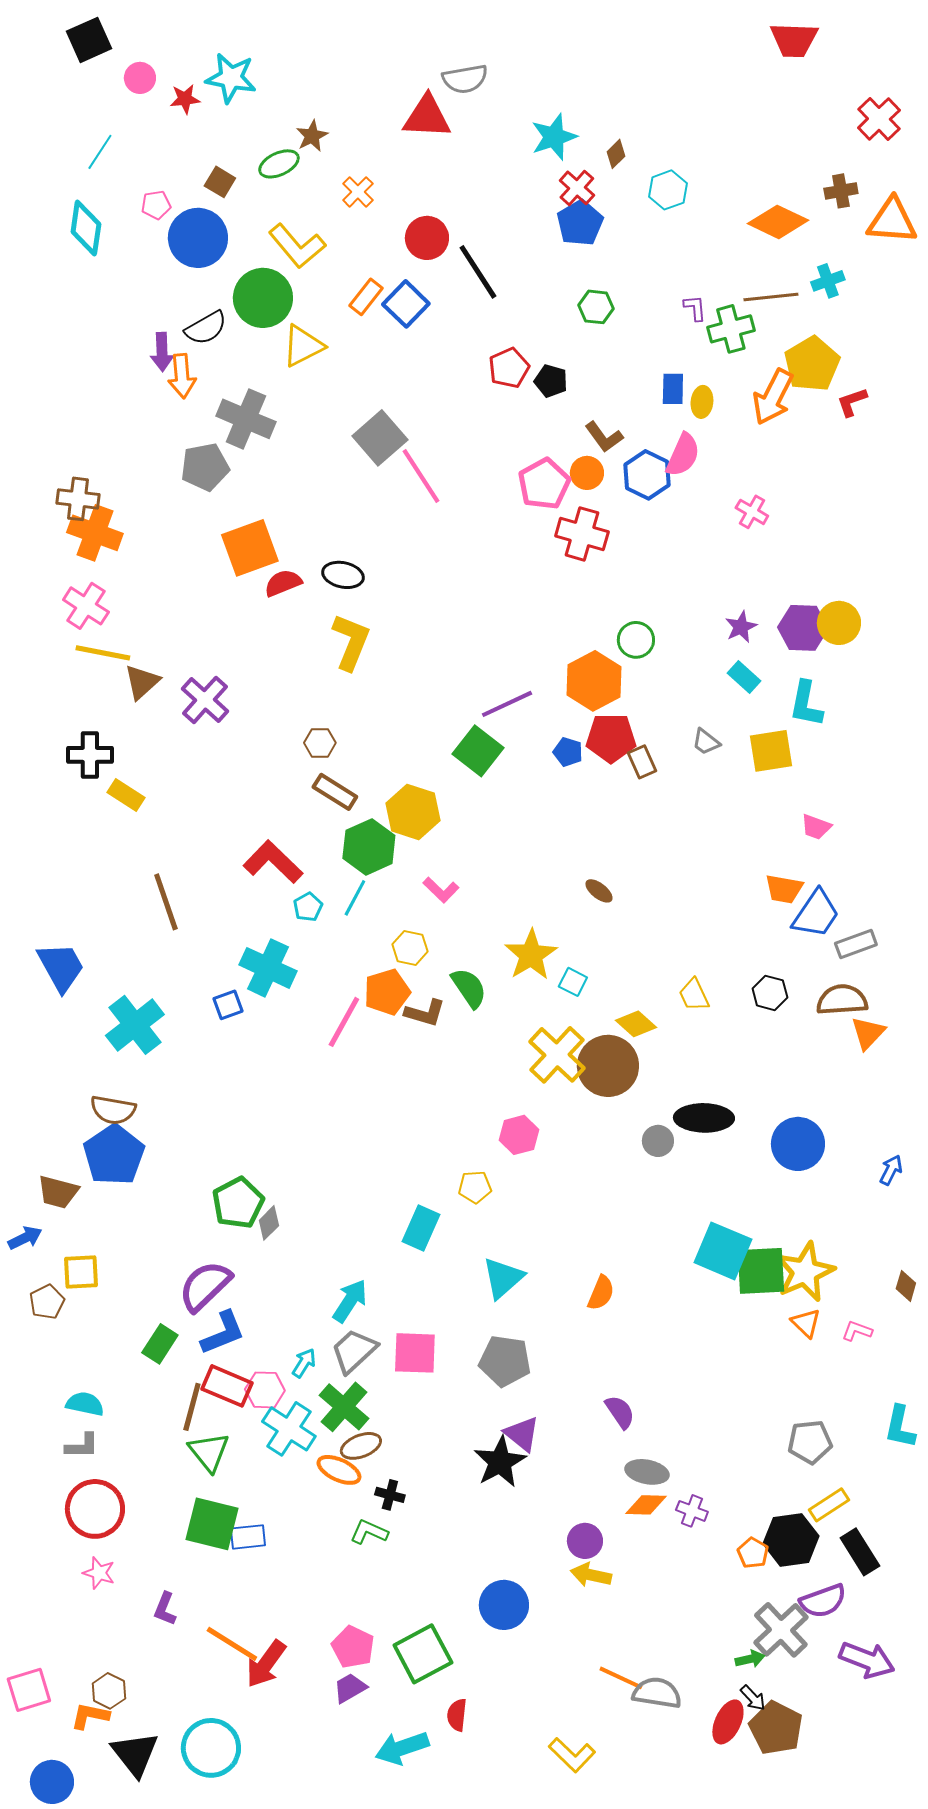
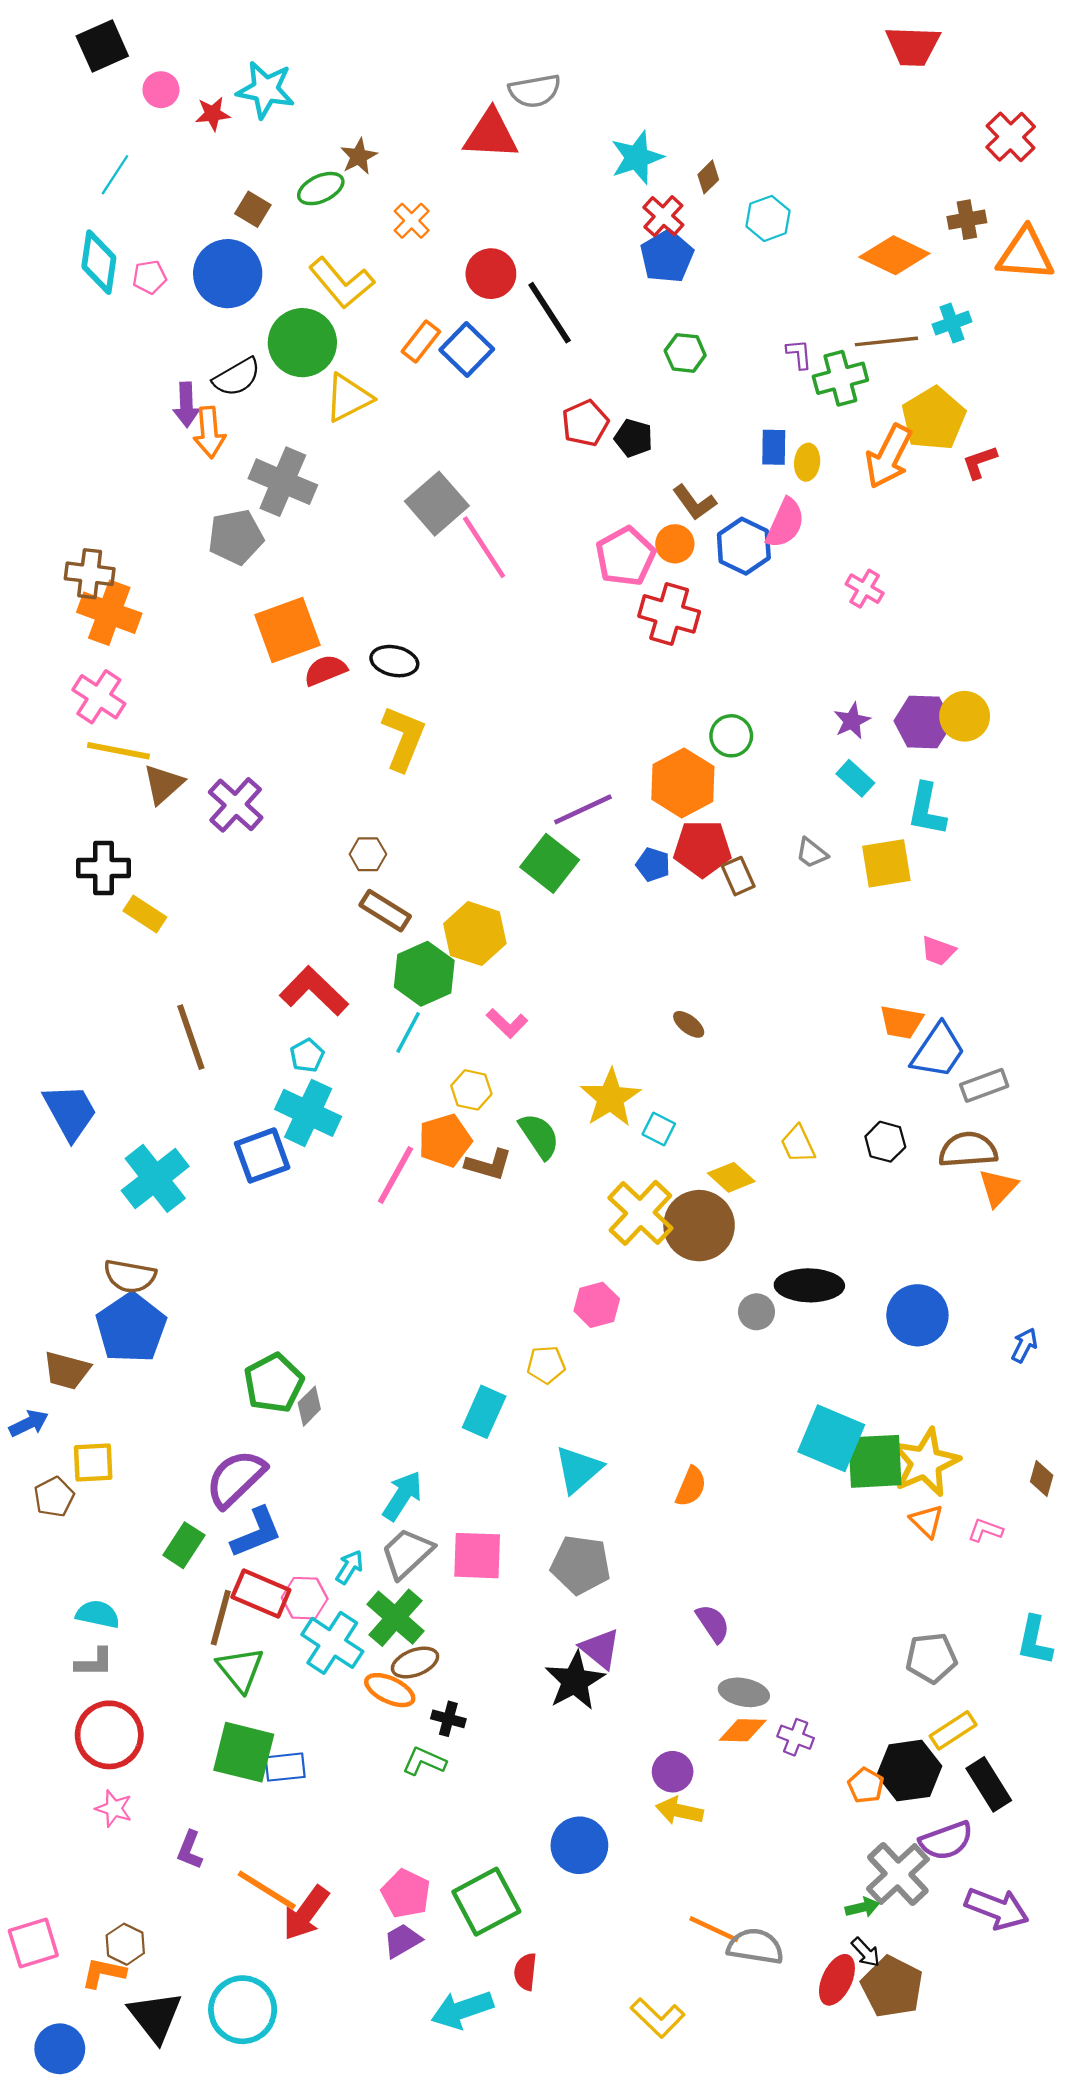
pink pentagon: (156, 205) -> (149, 277), moved
cyan pentagon: (308, 907) -> (307, 1055), moved
blue square: (228, 1005) -> (262, 1155), size x1.6

